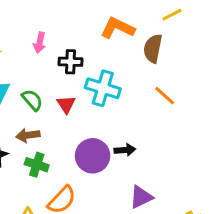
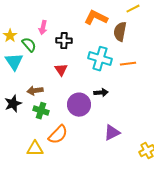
cyan cross: (103, 88) -> (100, 59), moved
orange line: (165, 96) -> (128, 64), turned -49
green semicircle: (32, 100) -> (29, 45), moved
black arrow: (125, 150) -> (101, 93), moved

